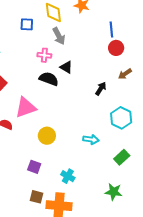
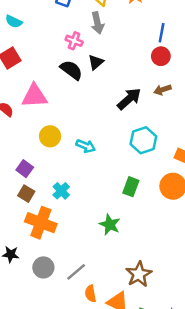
black triangle: (66, 67) -> (96, 62), turned 32
black arrow: (101, 89) -> (129, 99), size x1.5
cyan arrow: (91, 139) -> (86, 146), moved
green rectangle: (122, 157) -> (131, 187), turned -42
brown square: (36, 197) -> (26, 194), moved

